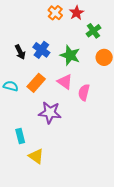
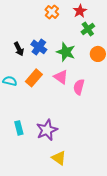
red star: (76, 13) -> (80, 11), moved
purple star: (50, 113) -> (47, 130), moved, turned -30
yellow triangle: (36, 156) -> (59, 158), moved

